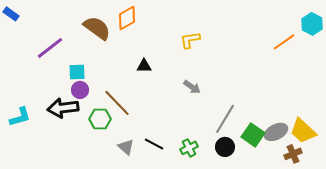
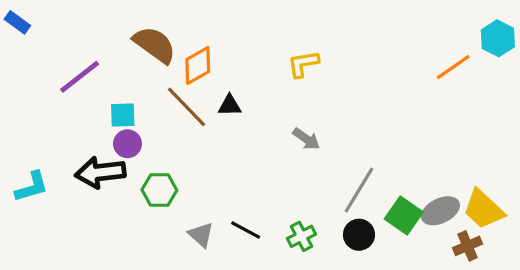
orange diamond: (127, 18) -> (198, 65), moved
brown line: (117, 103) -> (187, 107), moved

